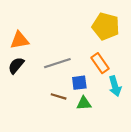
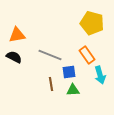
gray line: (57, 63) -> (50, 55), turned 40
black semicircle: (16, 65) -> (14, 57), turned 77
brown line: (59, 96) -> (51, 84), turned 64

